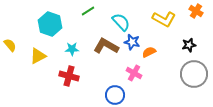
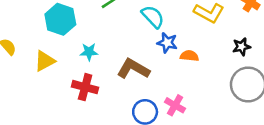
brown L-shape: (106, 46) -> (133, 69), moved
orange semicircle: (149, 52) -> (189, 56), turned 32
pink cross: (134, 73) -> (175, 105), moved

